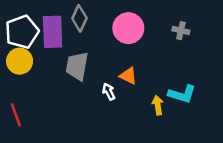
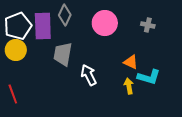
orange triangle: (128, 76) -> (131, 62), moved
white arrow: (109, 92) -> (89, 75), size x1.5

